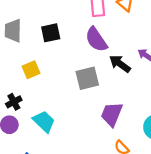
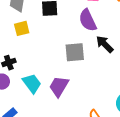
yellow square: (31, 70) -> (22, 28), moved
purple trapezoid: (112, 114) -> (59, 86), moved

